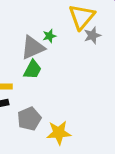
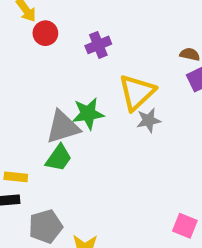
green star: (49, 36) -> (88, 114), size x1.6

